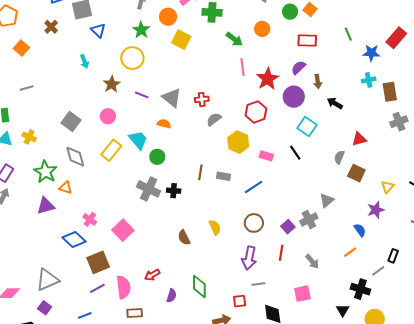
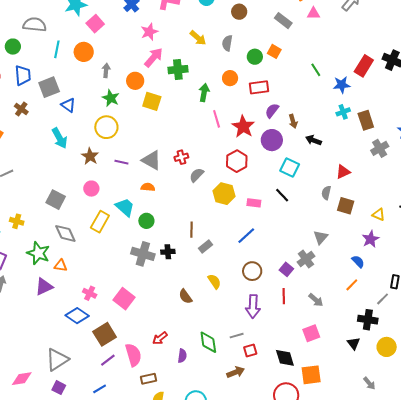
green arrow: (234, 39) -> (204, 93), turned -108
red rectangle: (307, 41) -> (259, 87), moved
cyan arrow: (84, 61) -> (60, 138), size x1.5
gray rectangle: (223, 176) -> (205, 246), moved, turned -40
yellow triangle: (388, 187) -> (379, 214), turned -40
gray line: (258, 284) -> (237, 336), moved

